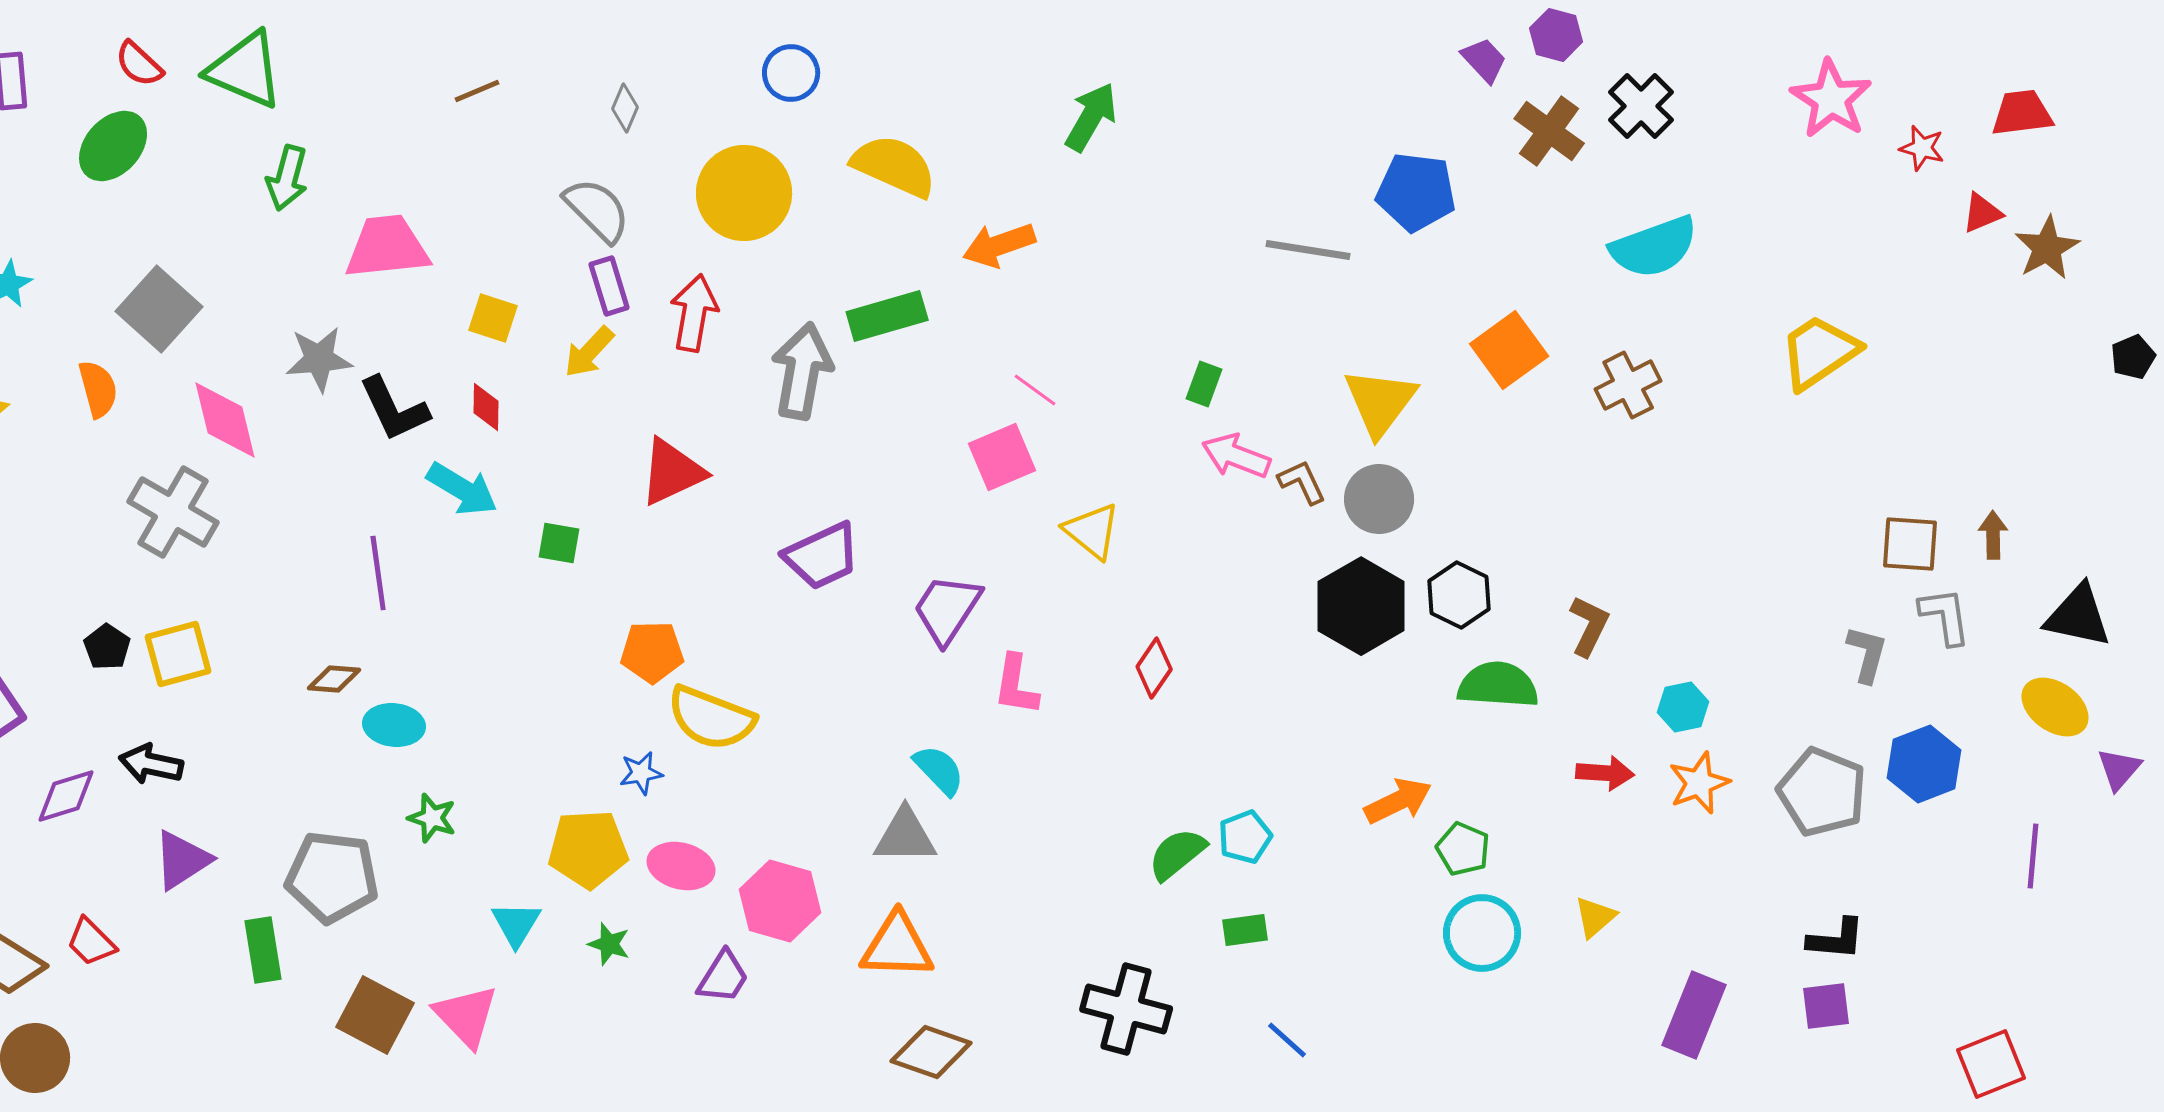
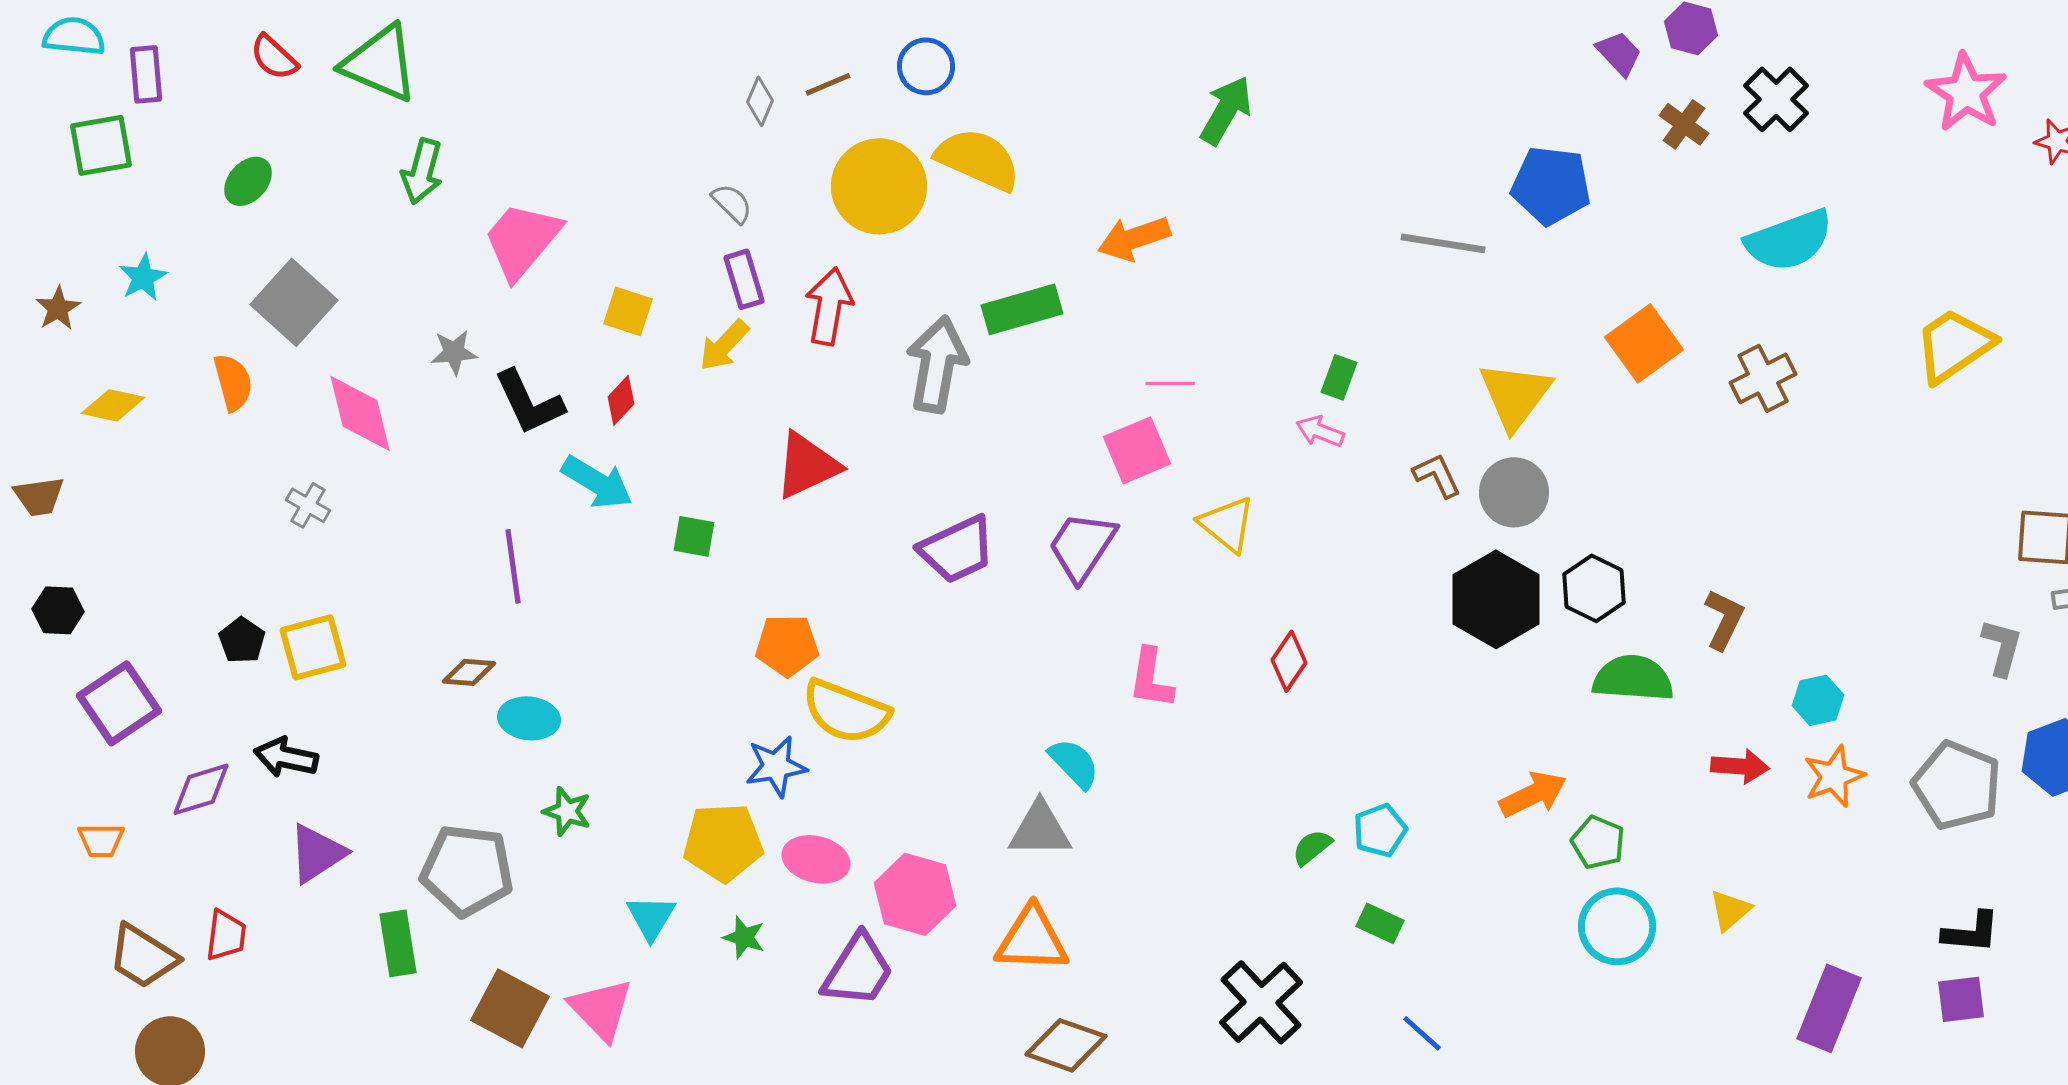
brown line: (477, 91) -> (828, 84), moved
brown cross: (1549, 131) -> (1684, 124), size x0.7
green ellipse: (113, 146) -> (248, 181), moved, size x0.7
yellow semicircle: (894, 166) -> (978, 159), moved
gray semicircle: (597, 210) -> (732, 203), size x0.6
pink trapezoid: (387, 247) -> (522, 240), turned -44
gray star: (319, 359) -> (454, 352), size x0.7
pink line: (1035, 390) -> (1170, 383), turned -36
red diamond: (486, 407) -> (621, 400), turned 42
pink arrow: (1236, 456) -> (1320, 431), moved, size x0.7
gray cross: (173, 512) -> (308, 505), size x0.5
purple trapezoid: (947, 609) -> (1082, 546), moved
blue star: (641, 773) -> (776, 766), size x1.4
green semicircle: (1177, 854) -> (1312, 847), size x0.7
green rectangle: (1245, 930) -> (1380, 923), turned 33
red trapezoid: (91, 942) -> (226, 935), turned -128
purple trapezoid: (723, 977) -> (858, 970), size x1.4
black cross: (1126, 1009) -> (1261, 1002), turned 32

